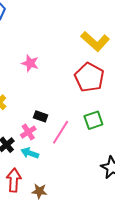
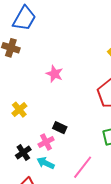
pink line: (61, 132) -> (83, 167), moved

